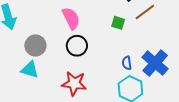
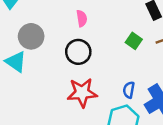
pink semicircle: (71, 18) -> (82, 18), size x0.6
red star: (74, 83) -> (82, 93), moved, turned -30

